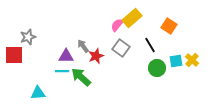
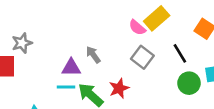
pink semicircle: (117, 25) -> (137, 27), turned -88
red star: (96, 56) -> (119, 88), moved

